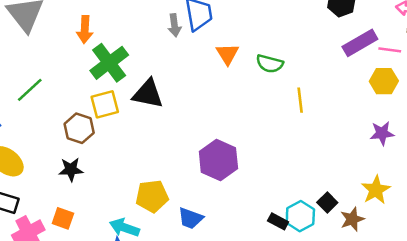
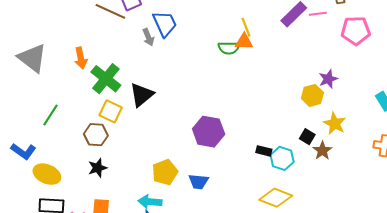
orange triangle: (227, 54) -> (244, 42), moved, turned -42
yellow hexagon: (384, 81) -> (312, 95), moved
black triangle: (148, 94) -> (142, 95), turned -36
yellow line: (300, 100) -> (246, 27), moved
yellow square: (105, 104) -> (111, 111), turned -35
black square: (327, 202) -> (307, 137), moved
black rectangle: (278, 221) -> (264, 151), moved

